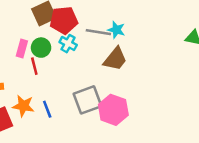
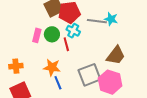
brown trapezoid: (115, 59) -> (116, 55), moved
red line: (34, 66) -> (66, 44), moved
orange star: (23, 106) -> (52, 67), moved

